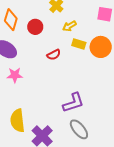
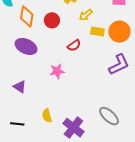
pink star: (15, 75) -> (57, 71), moved
purple L-shape: (73, 103) -> (119, 65), moved
yellow semicircle: (18, 121) -> (47, 116), size x0.6

